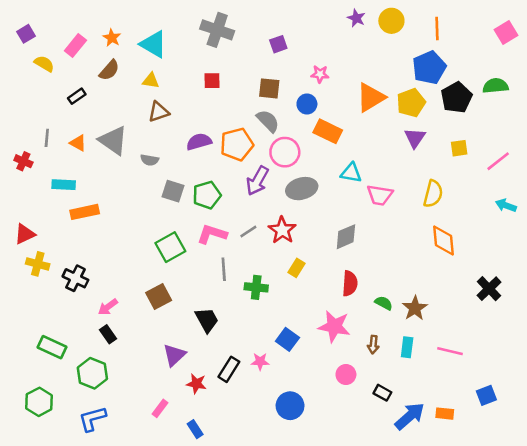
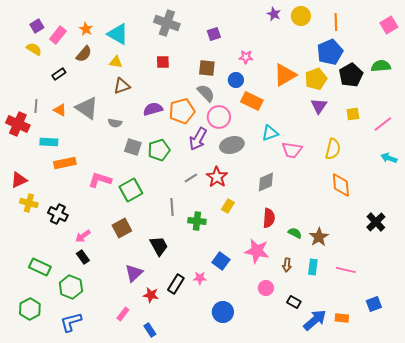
purple square: (26, 34) -> (37, 26), moved
red cross: (23, 161) -> (18, 124), size x1.6
cyan triangle: (351, 173) -> (270, 133), turned -30
pink L-shape: (212, 234) -> (100, 180), moved

